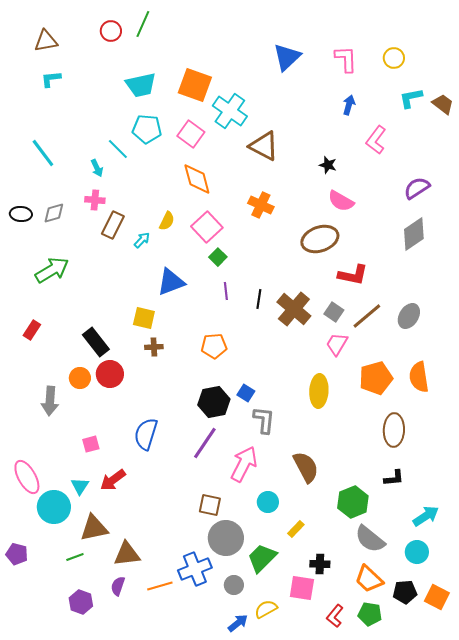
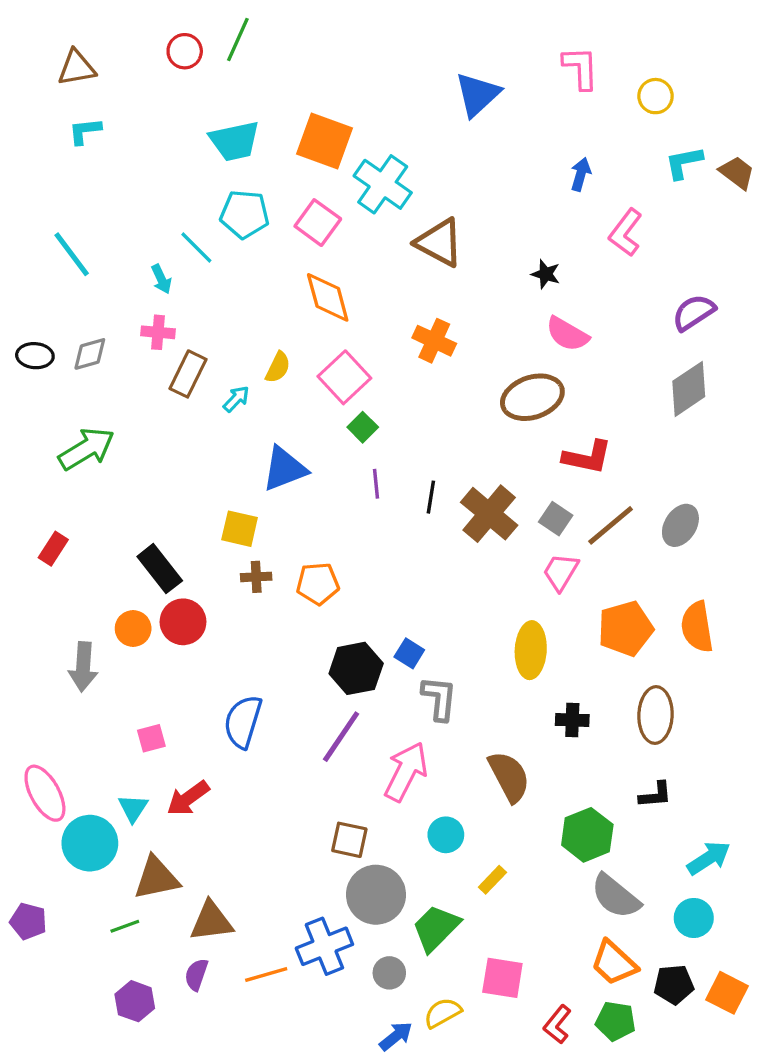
pink L-shape: (346, 59) -> (581, 68), moved
orange pentagon: (214, 346) -> (318, 584), moved
black cross: (320, 564) -> (572, 720), moved

